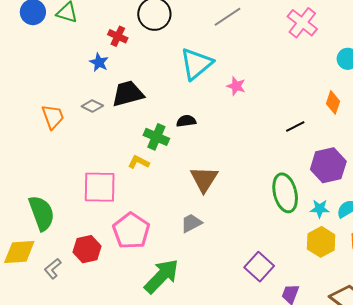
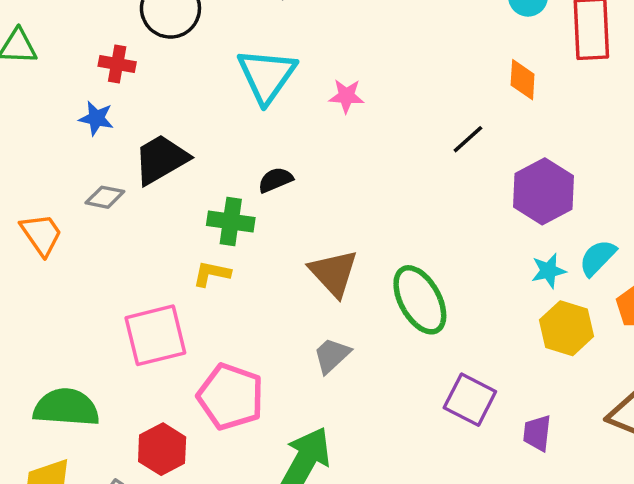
green ellipse: (285, 193) -> (420, 300), moved
green semicircle: (42, 213) -> (66, 407), turned -51

